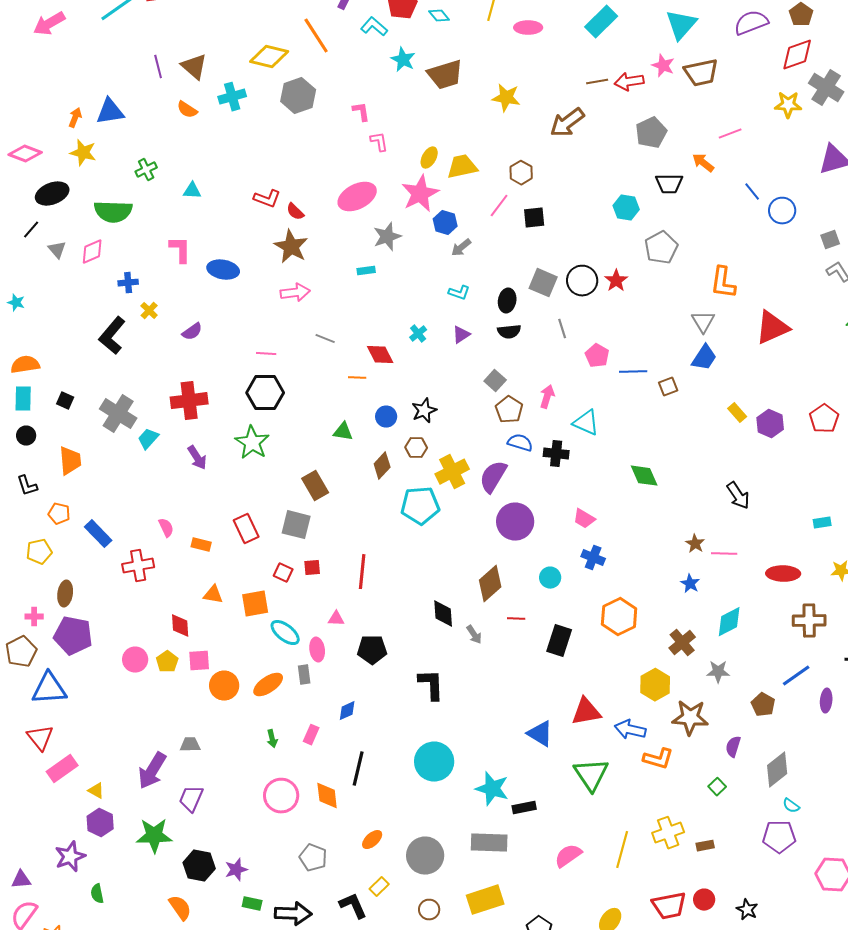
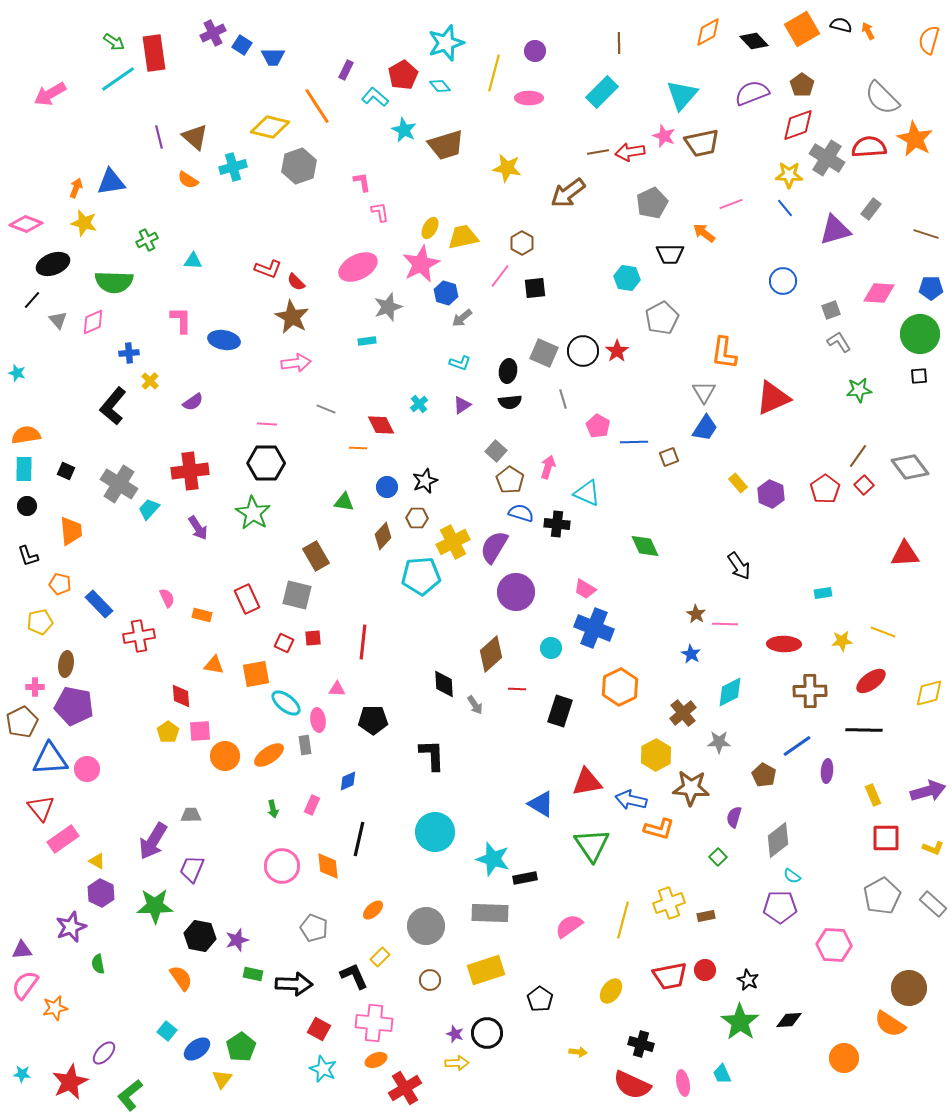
blue line: (752, 192) -> (785, 208), moved
blue cross: (593, 558) -> (594, 628), size x1.6
pink circle: (135, 660) -> (87, 769), moved

